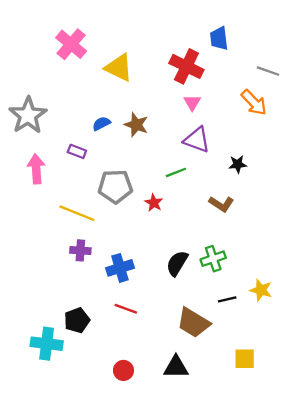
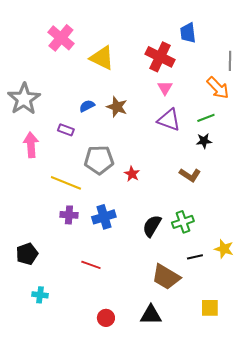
gray line: (268, 71) -> (230, 61), turned 72
green line: (176, 172) -> (206, 118), moved
blue cross: (120, 268) -> (104, 217), moved
red line: (126, 309) -> (91, 265), moved
black pentagon: (77, 320) -> (27, 254), moved
cyan cross: (47, 344) -> (40, 295), size x0.6

